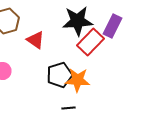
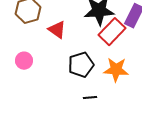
orange star: (78, 80) -> (116, 70), moved

